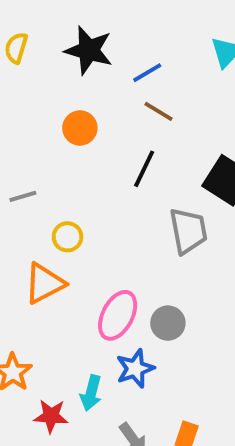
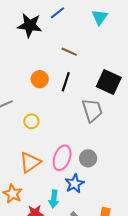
blue line: (147, 73) -> (58, 13), moved
orange circle: (80, 128) -> (40, 79), moved
orange triangle: (44, 283) -> (30, 162), moved

